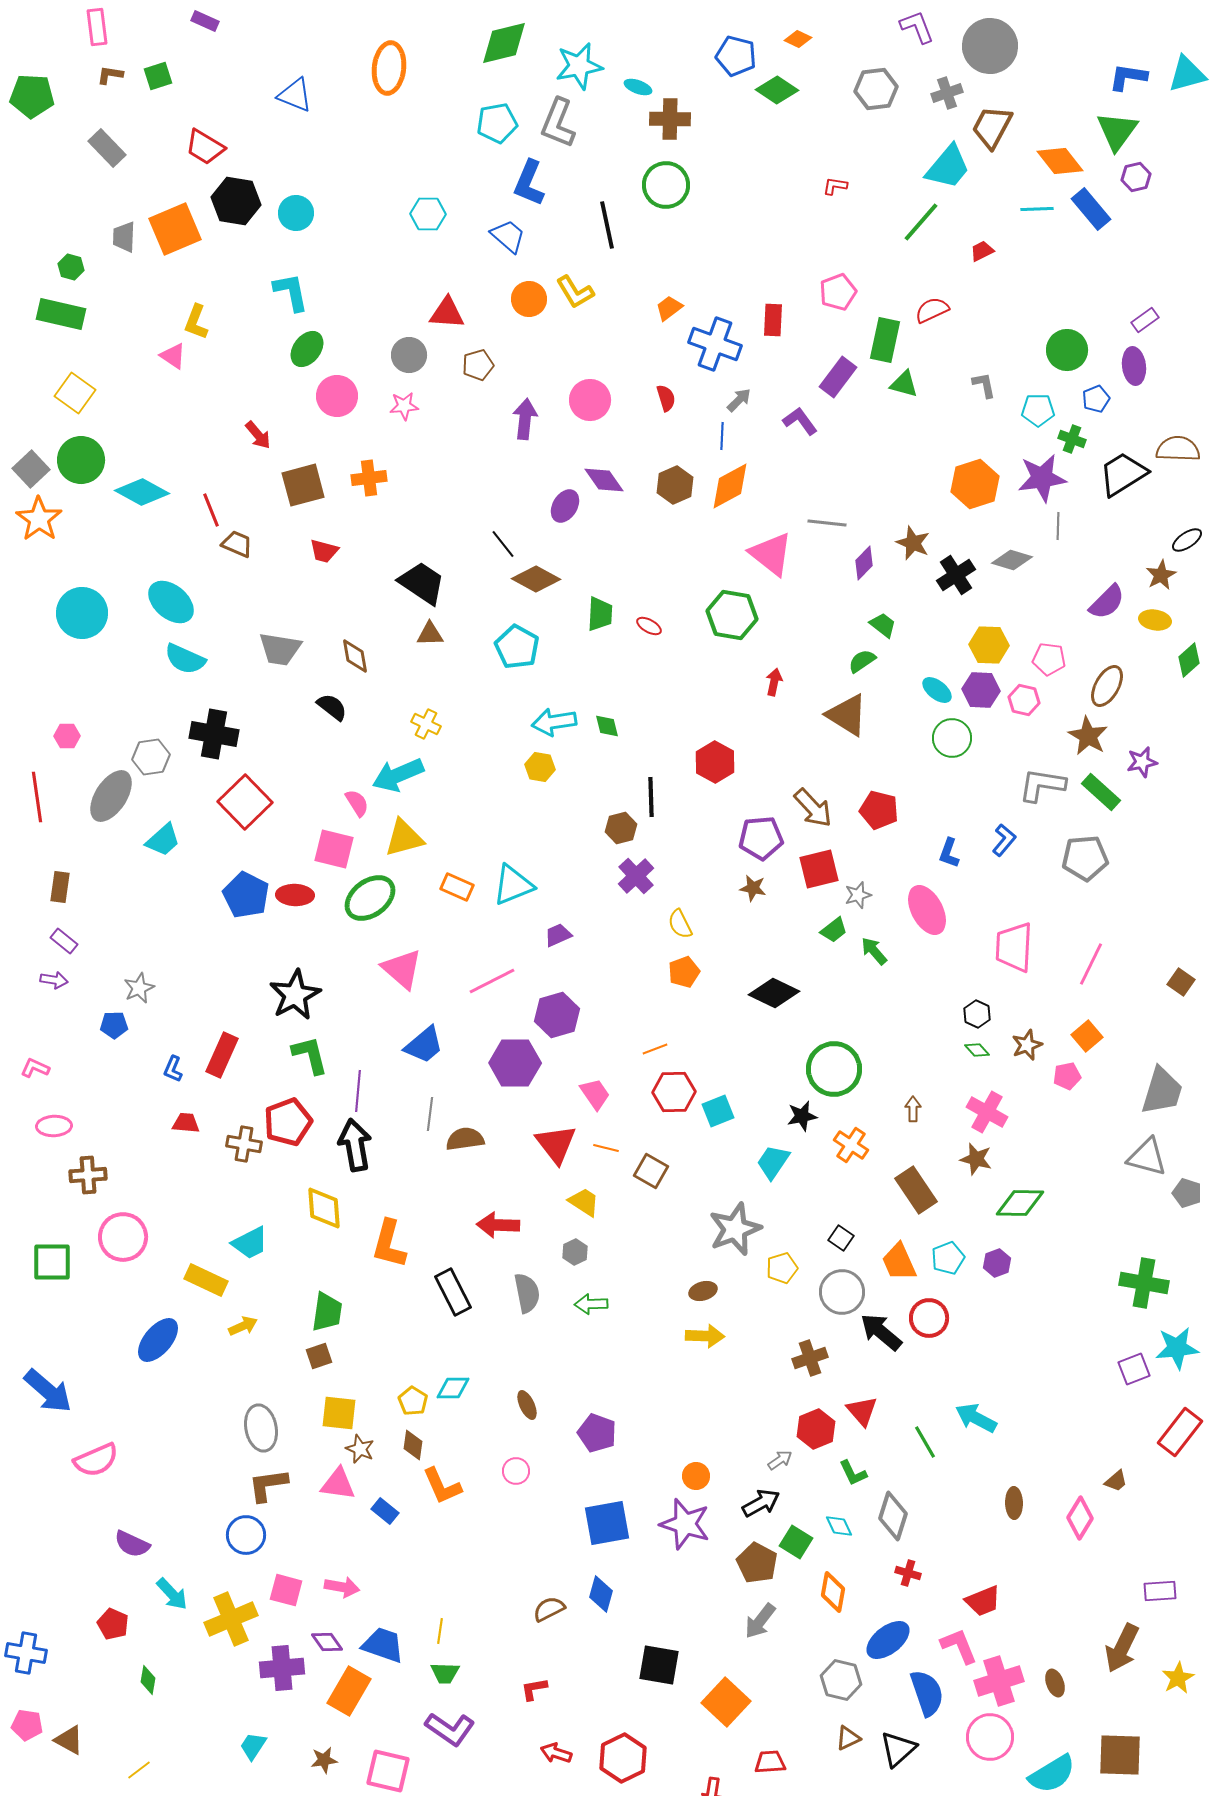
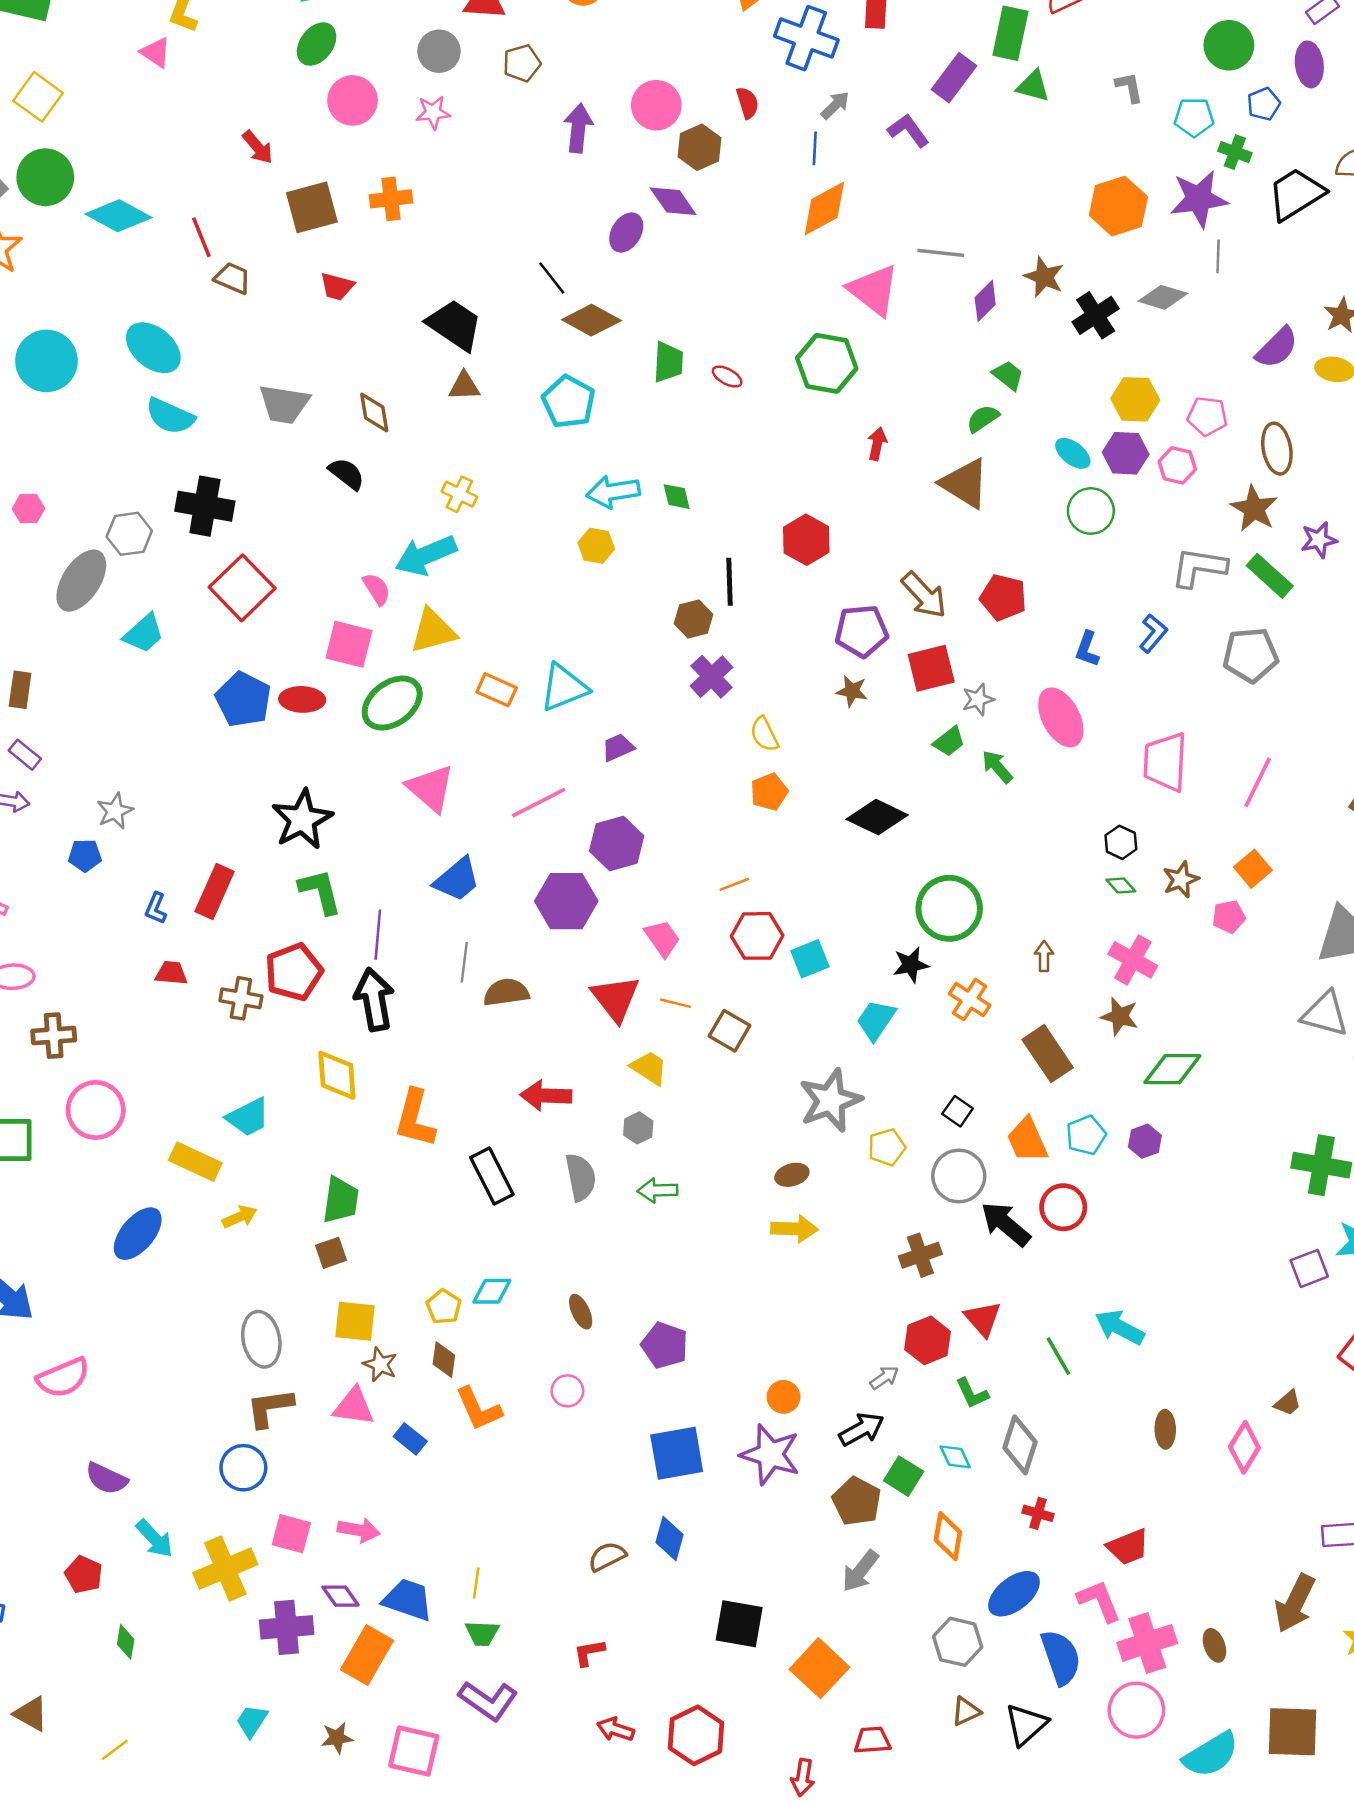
brown hexagon: (675, 485) -> (699, 147), moved
brown ellipse: (1107, 686) -> (1277, 449), turned -39

